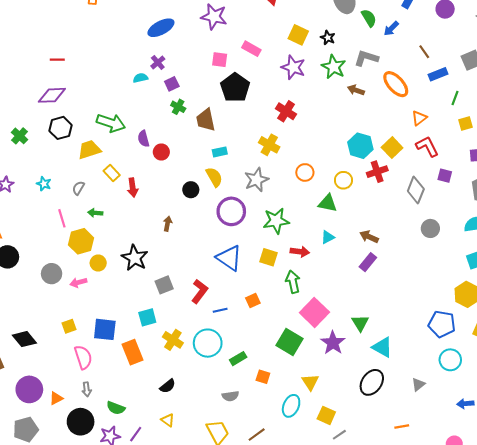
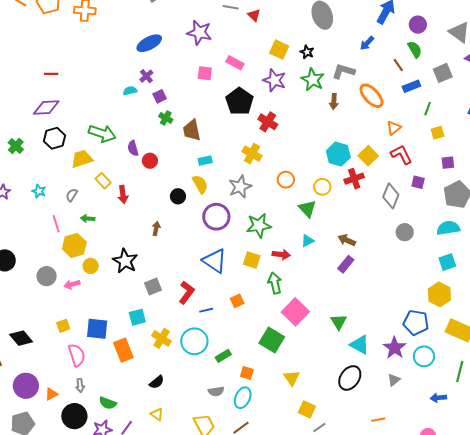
green semicircle: (369, 18) -> (415, 49), moved
black pentagon: (235, 88) -> (239, 101), moved
brown arrow: (356, 90) -> (334, 102), turned -105
green triangle: (328, 203) -> (307, 209), turned 36
purple star: (333, 343) -> (395, 348), moved
cyan ellipse: (291, 406) -> (243, 398), moved

